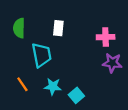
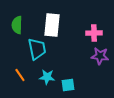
white rectangle: (58, 28) -> (52, 25), size x1.6
cyan square: (76, 95) -> (68, 85), turned 32

